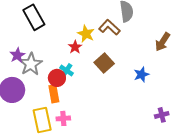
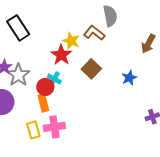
red star: (75, 47) -> (61, 55), size x1.5
pink cross: (63, 118) -> (54, 127), size x1.5
yellow rectangle: (42, 120) -> (33, 130), size x0.7

